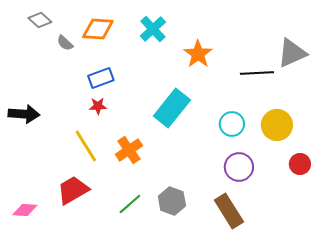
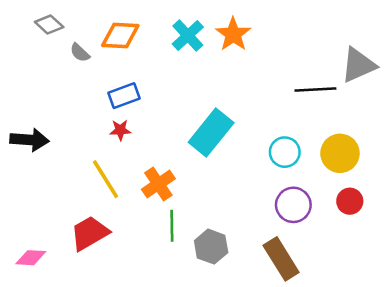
orange star: (198, 54) -> (233, 34), moved
red circle: (300, 164) -> (350, 201), moved
green line: (130, 204) -> (172, 226), moved, turned -50

